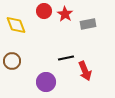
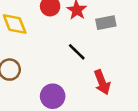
black line: (66, 58) -> (77, 52), moved, turned 56

